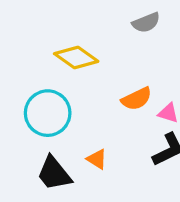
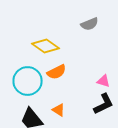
orange semicircle: (137, 99) -> (57, 72), moved

